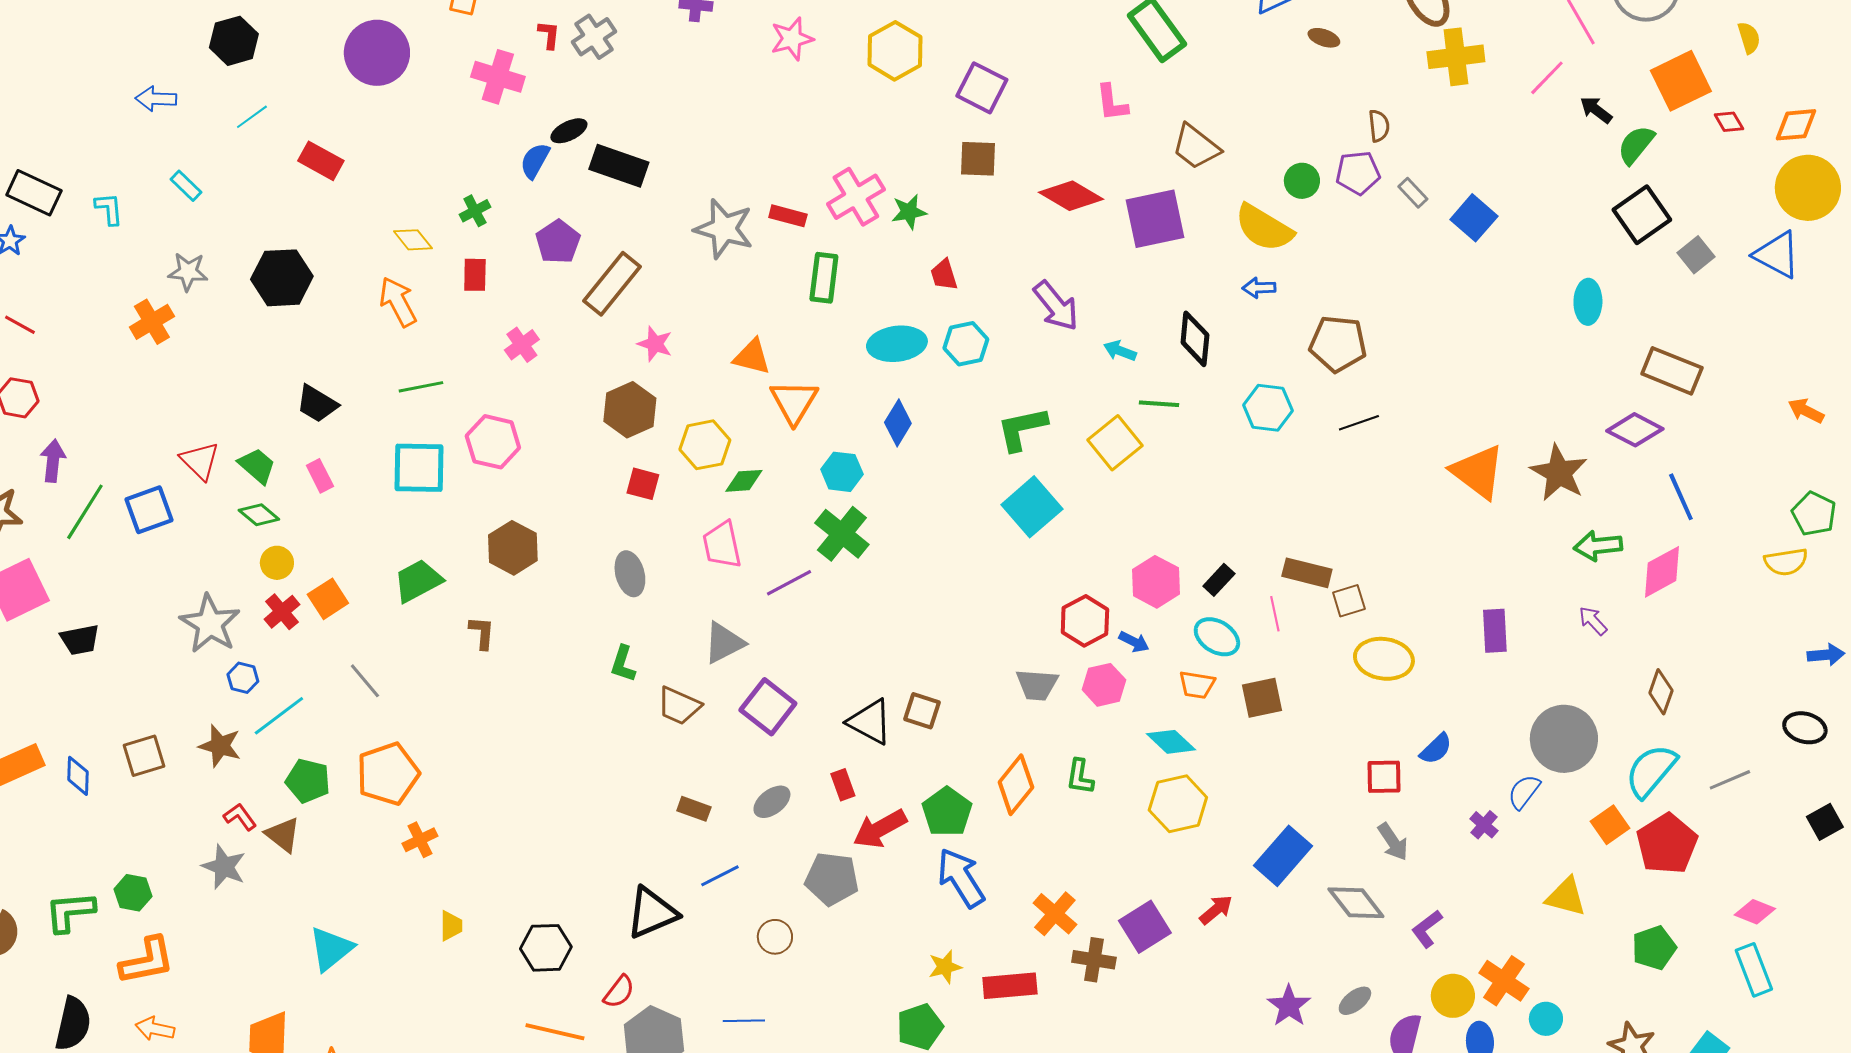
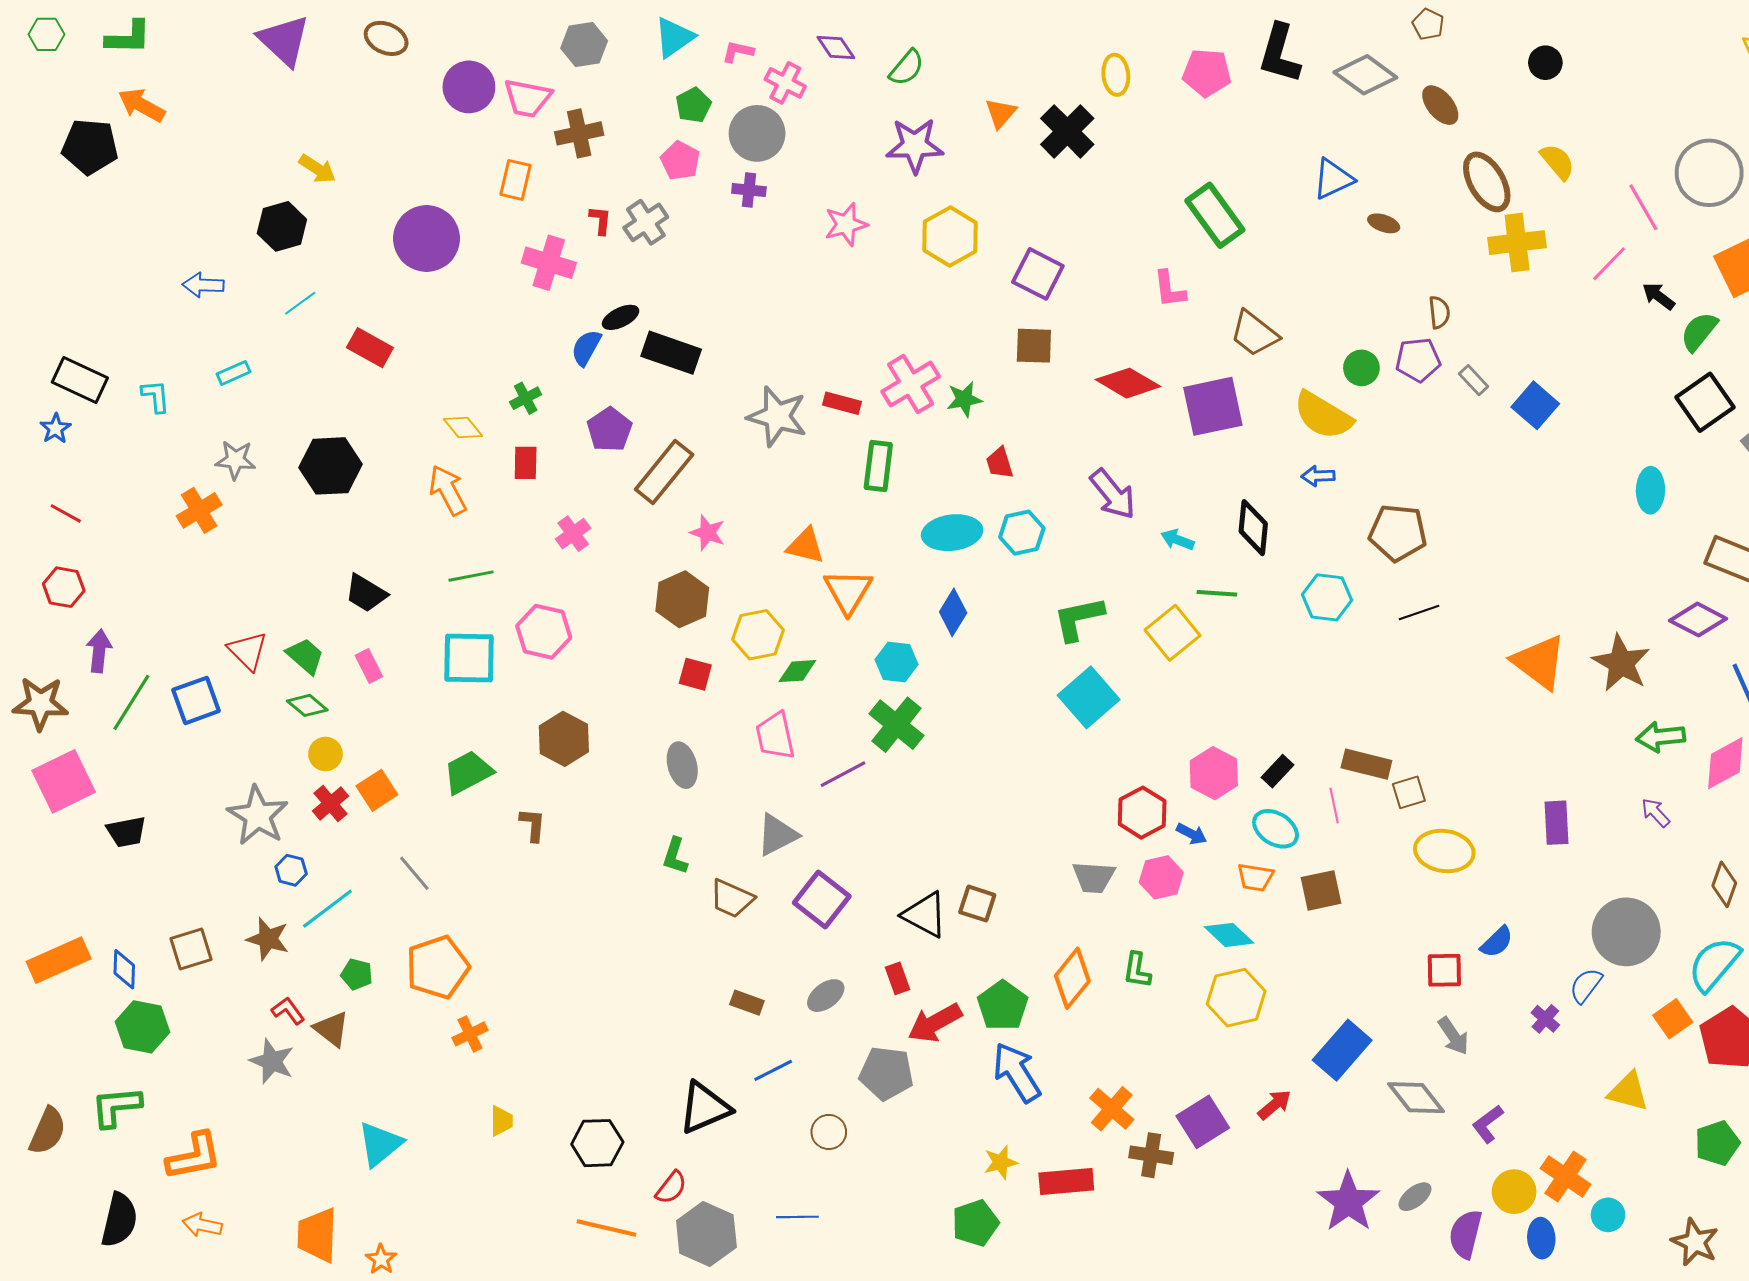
cyan rectangle: (186, 186) -> (233, 373), turned -68
green pentagon: (308, 781) -> (357, 974), size x0.7
green hexagon: (133, 893) -> (143, 1027), moved, size x1.4
purple star: (1289, 1006) -> (1348, 1202), size x1.4

